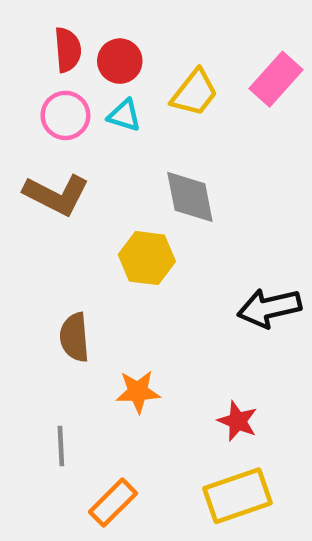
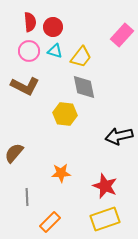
yellow trapezoid: (194, 93) -> (81, 57), moved
brown semicircle: (74, 337) -> (14, 153), moved, turned 45
red star: (238, 421) -> (105, 186), size x1.4

